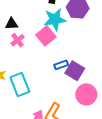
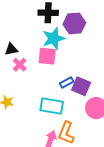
pink square: (46, 36) -> (47, 56), turned -36
cyan rectangle: (20, 84) -> (52, 106), moved, turned -50

